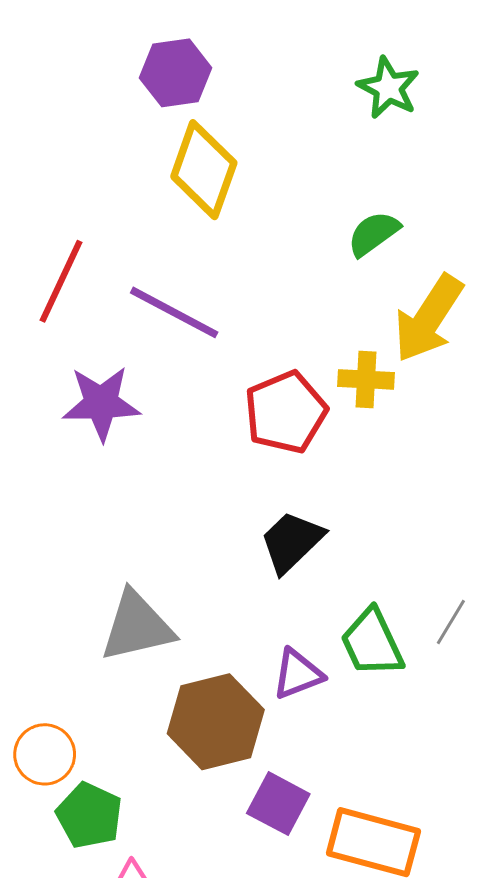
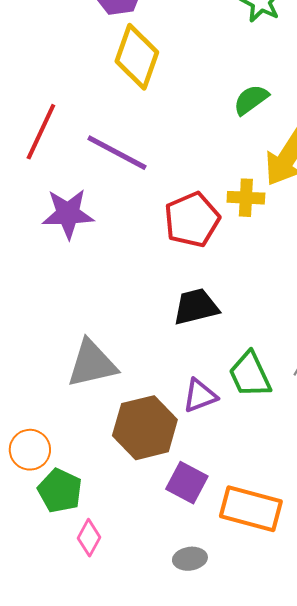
black trapezoid: (292, 542) -> (196, 307), turned 30

